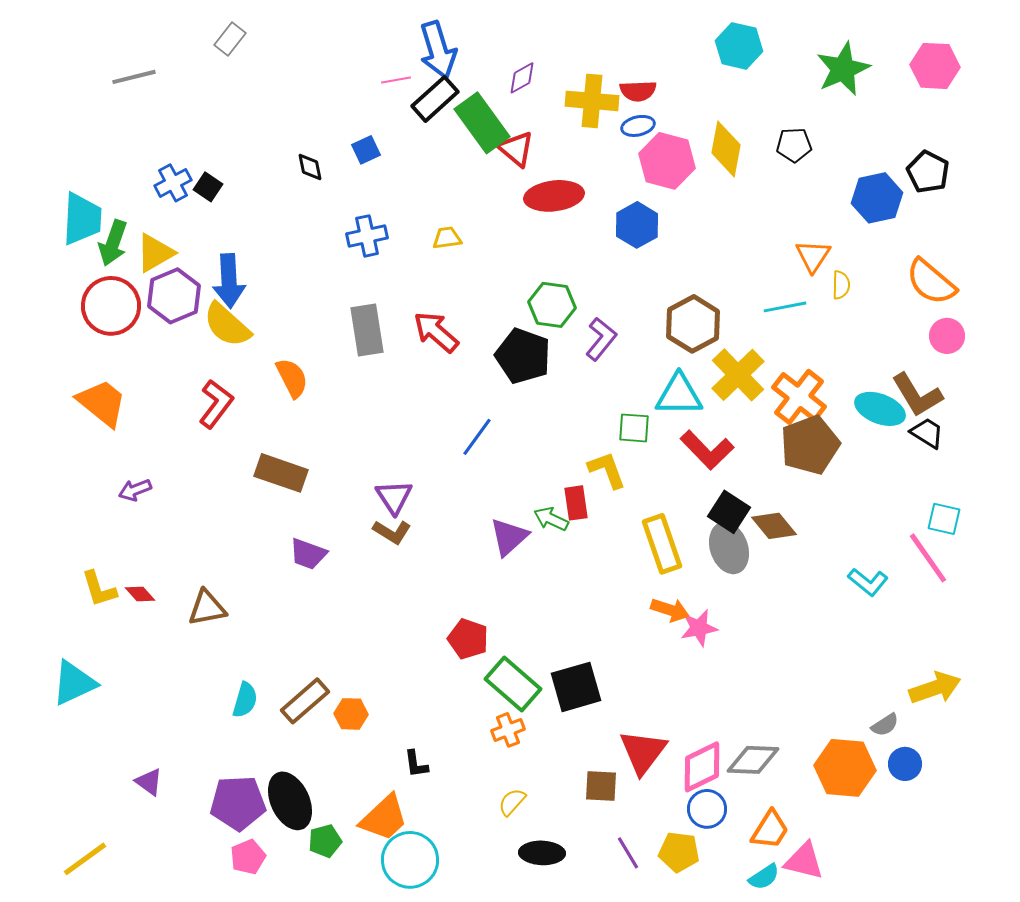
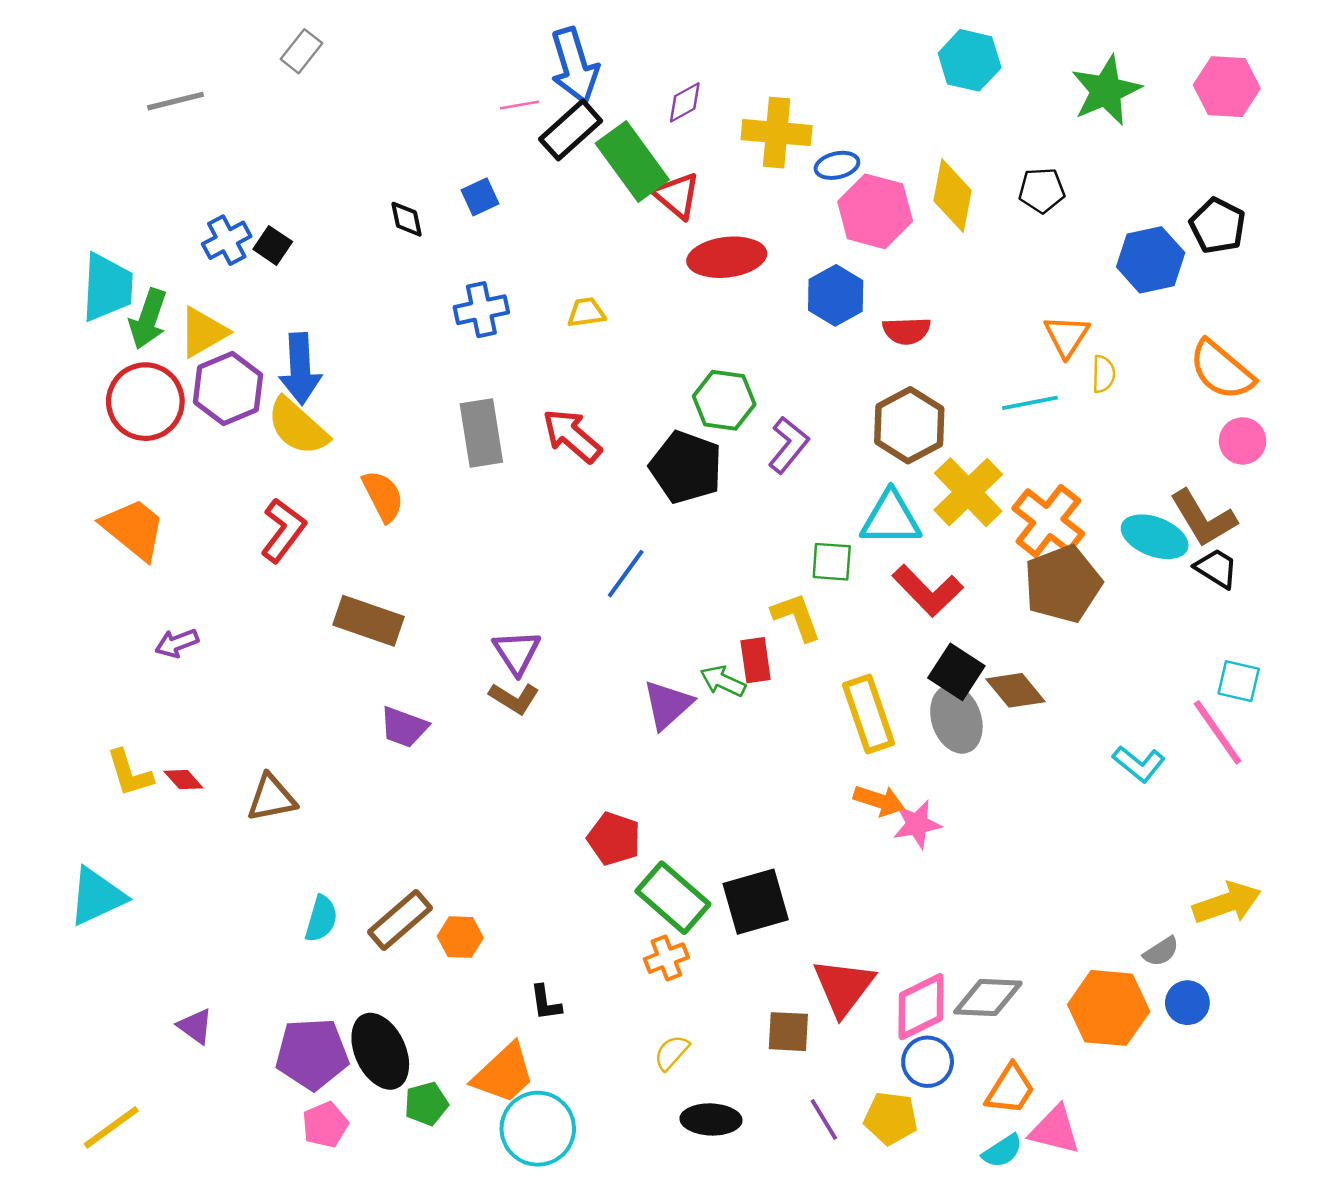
red semicircle: (638, 91) -> (907, 331), moved

